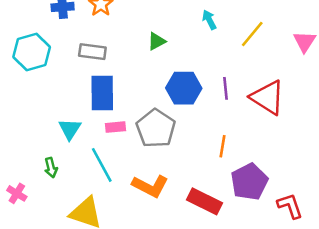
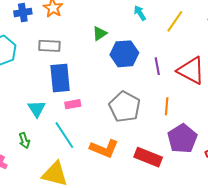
blue hexagon: (184, 88) -> (124, 54), moved
gray pentagon: (156, 128) -> (125, 107), moved
orange line: (222, 146) -> (167, 106), moved

